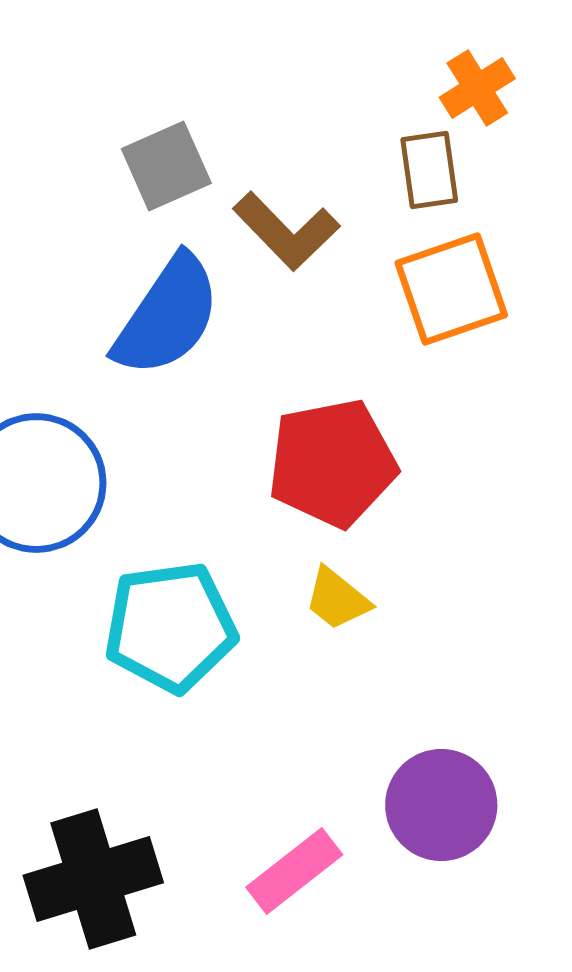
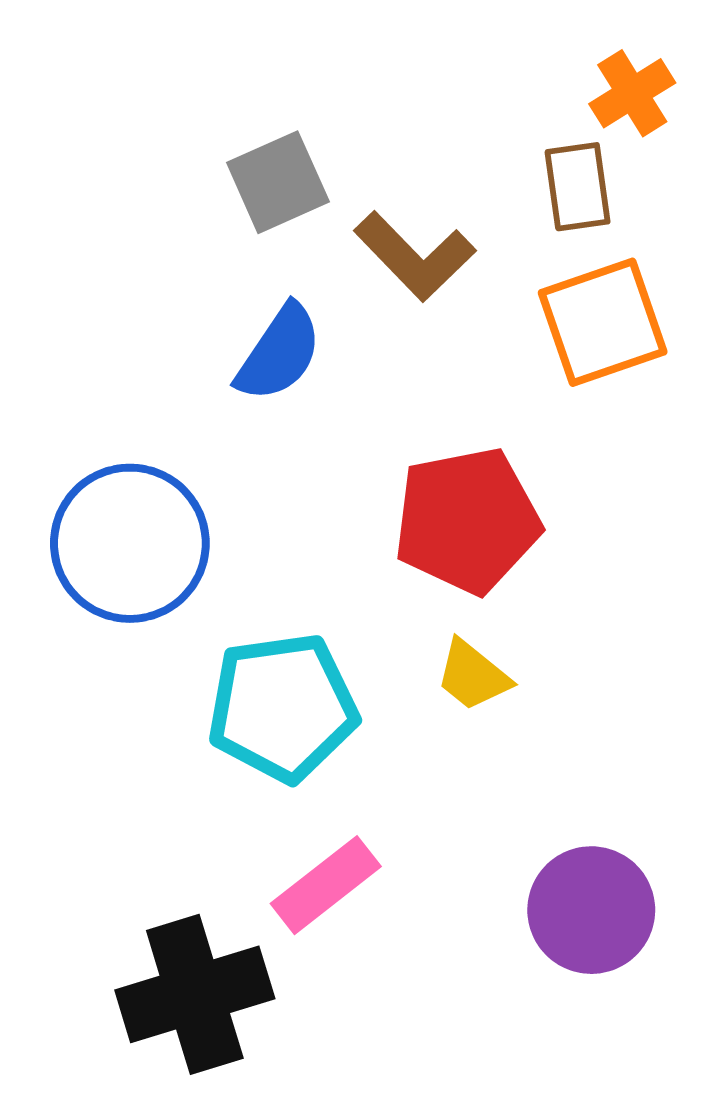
blue semicircle: (167, 316) -> (279, 353), size x0.7
pink rectangle: (294, 871) -> (326, 885), moved

